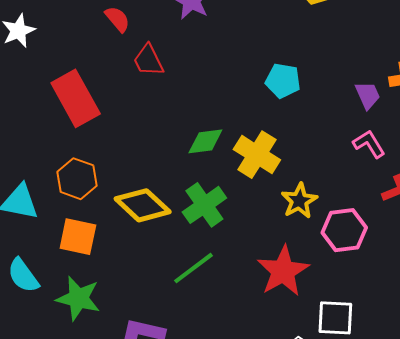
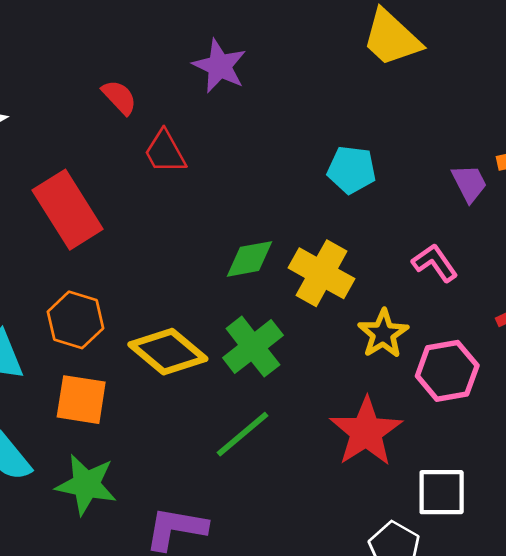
pink L-shape: (369, 144) -> (435, 263), moved

